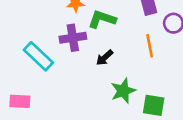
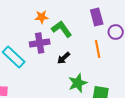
green L-shape: (102, 19) -> (62, 29), turned 35

